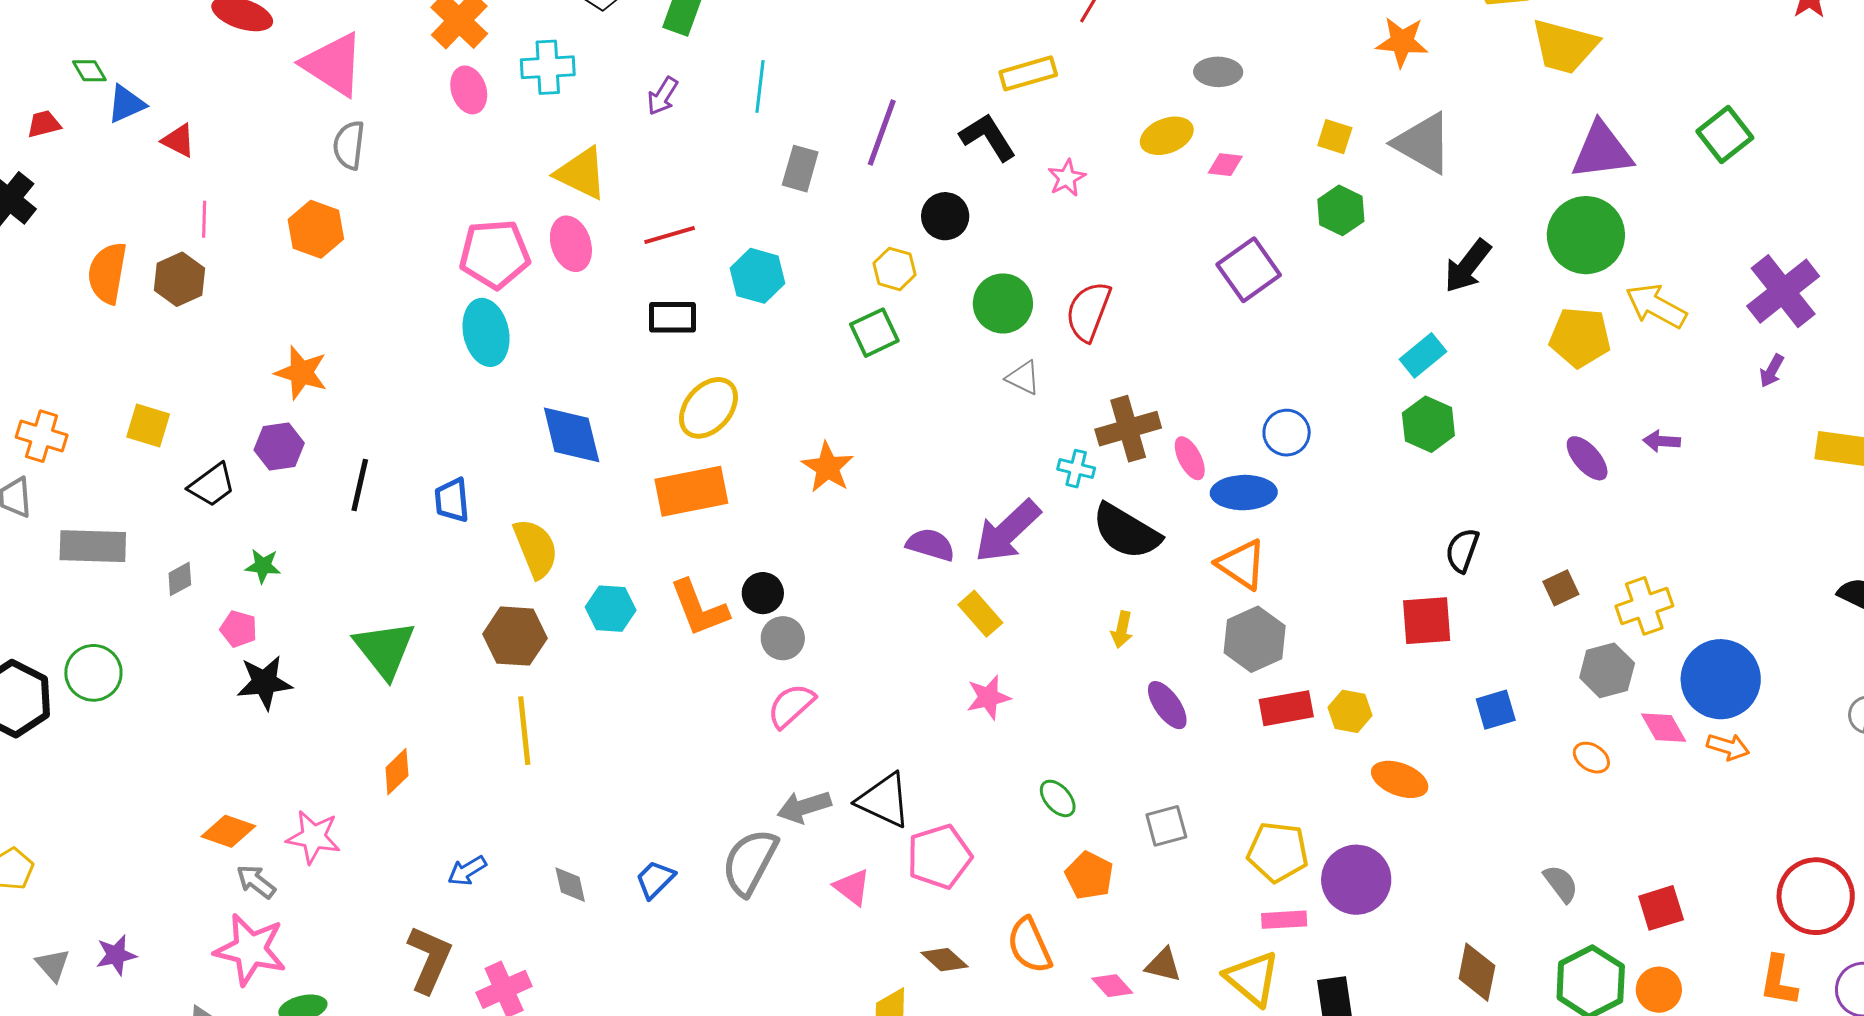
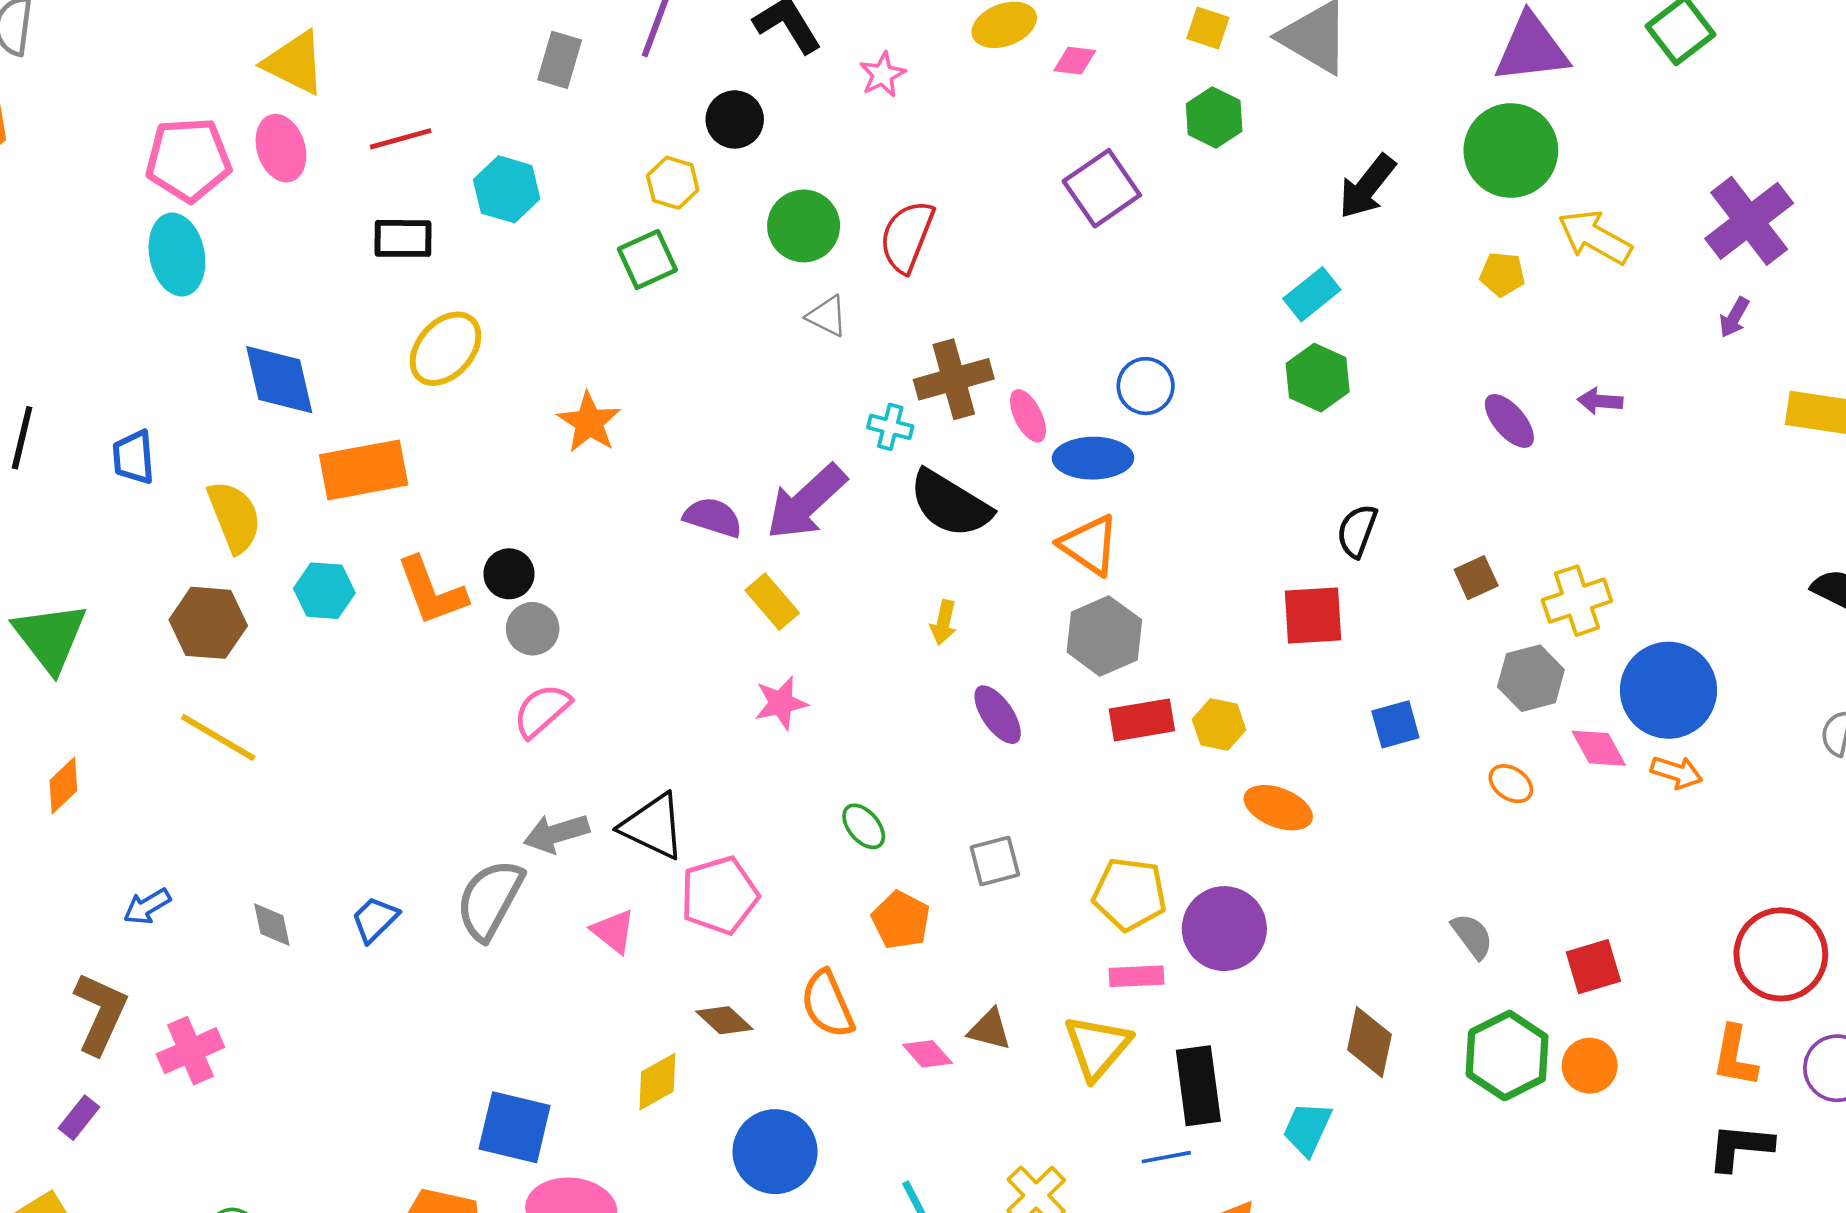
yellow pentagon: (1580, 337) -> (1502, 274), size x0.6
orange rectangle: (691, 491) -> (364, 470), moved
yellow line: (524, 731) -> (218, 737), turned -54
yellow triangle: (1252, 978) -> (1097, 1047), turned 30

